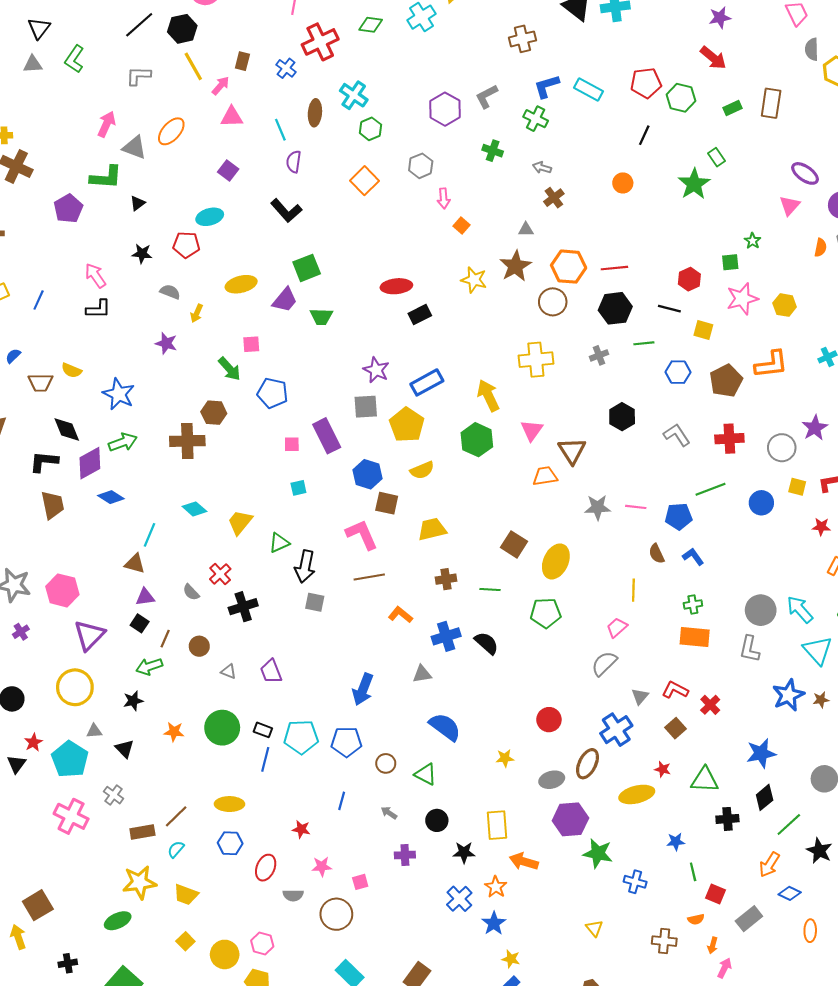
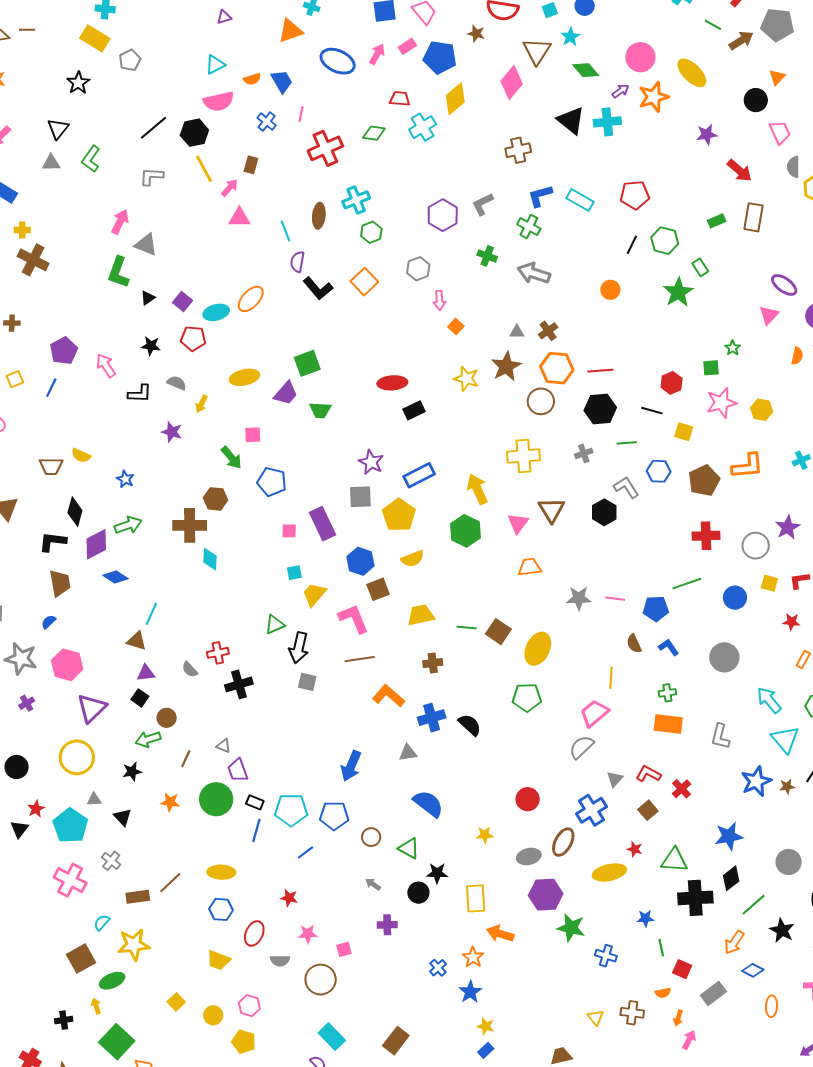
red arrow: (713, 58) -> (739, 171), moved
blue cross: (286, 68) -> (267, 122), moved
cyan cross: (354, 95) -> (356, 200), turned 32
green hexagon: (681, 98) -> (665, 241), moved
orange ellipse: (171, 131) -> (251, 299), moved
gray arrow: (542, 168) -> (534, 273), size x1.8
purple square: (228, 170) -> (182, 302), moved
green L-shape: (106, 177) -> (118, 272), turned 104
brown cross: (554, 198) -> (548, 331), moved
purple pentagon: (68, 208) -> (64, 351), moved
black L-shape: (286, 211) -> (318, 288), moved
black L-shape: (98, 309) -> (140, 394), moved
blue semicircle: (13, 356) -> (49, 622), moved
blue star: (119, 394) -> (125, 479), size x0.6
black diamond: (67, 430) -> (75, 512), turned 36
gray L-shape: (677, 435) -> (626, 487), moved
brown triangle: (572, 451) -> (552, 510), moved
brown square: (387, 503) -> (378, 589), turned -35
cyan diamond: (194, 509) -> (210, 559), moved, turned 50
yellow trapezoid: (240, 522) -> (314, 594), moved
red cross: (220, 574) -> (218, 653), turned 30
green line: (490, 589) -> (467, 627), moved
gray circle: (761, 610) -> (724, 657), moved
orange L-shape: (400, 615) -> (389, 696), size x1.4
pink trapezoid: (617, 628) -> (594, 713), size x1.4
brown line: (165, 639) -> (186, 759), moved
brown circle: (199, 646) -> (167, 718), moved
purple trapezoid: (271, 671) -> (238, 770), moved
blue line: (342, 801) -> (306, 852), moved, turned 36
black cross: (727, 819) -> (695, 898), size x1.6
cyan semicircle: (176, 849) -> (102, 923), moved
black star: (464, 852) -> (437, 873), moved
yellow trapezoid: (186, 894) -> (218, 960), moved
blue cross: (459, 899) -> (438, 968), size x0.7
brown square: (38, 905) -> (81, 958), moved
yellow triangle: (594, 928) -> (595, 1017), moved
yellow arrow: (18, 937) -> (96, 1006), moved, size x0.7
yellow circle: (225, 954) -> (213, 1015), size x0.7

